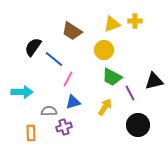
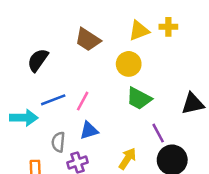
blue line: (54, 59) -> (53, 100), moved, turned -60
purple line: (130, 93) -> (158, 133), moved
yellow arrow: (105, 107) -> (127, 159), moved
gray semicircle: (49, 111) -> (58, 142), turned -84

